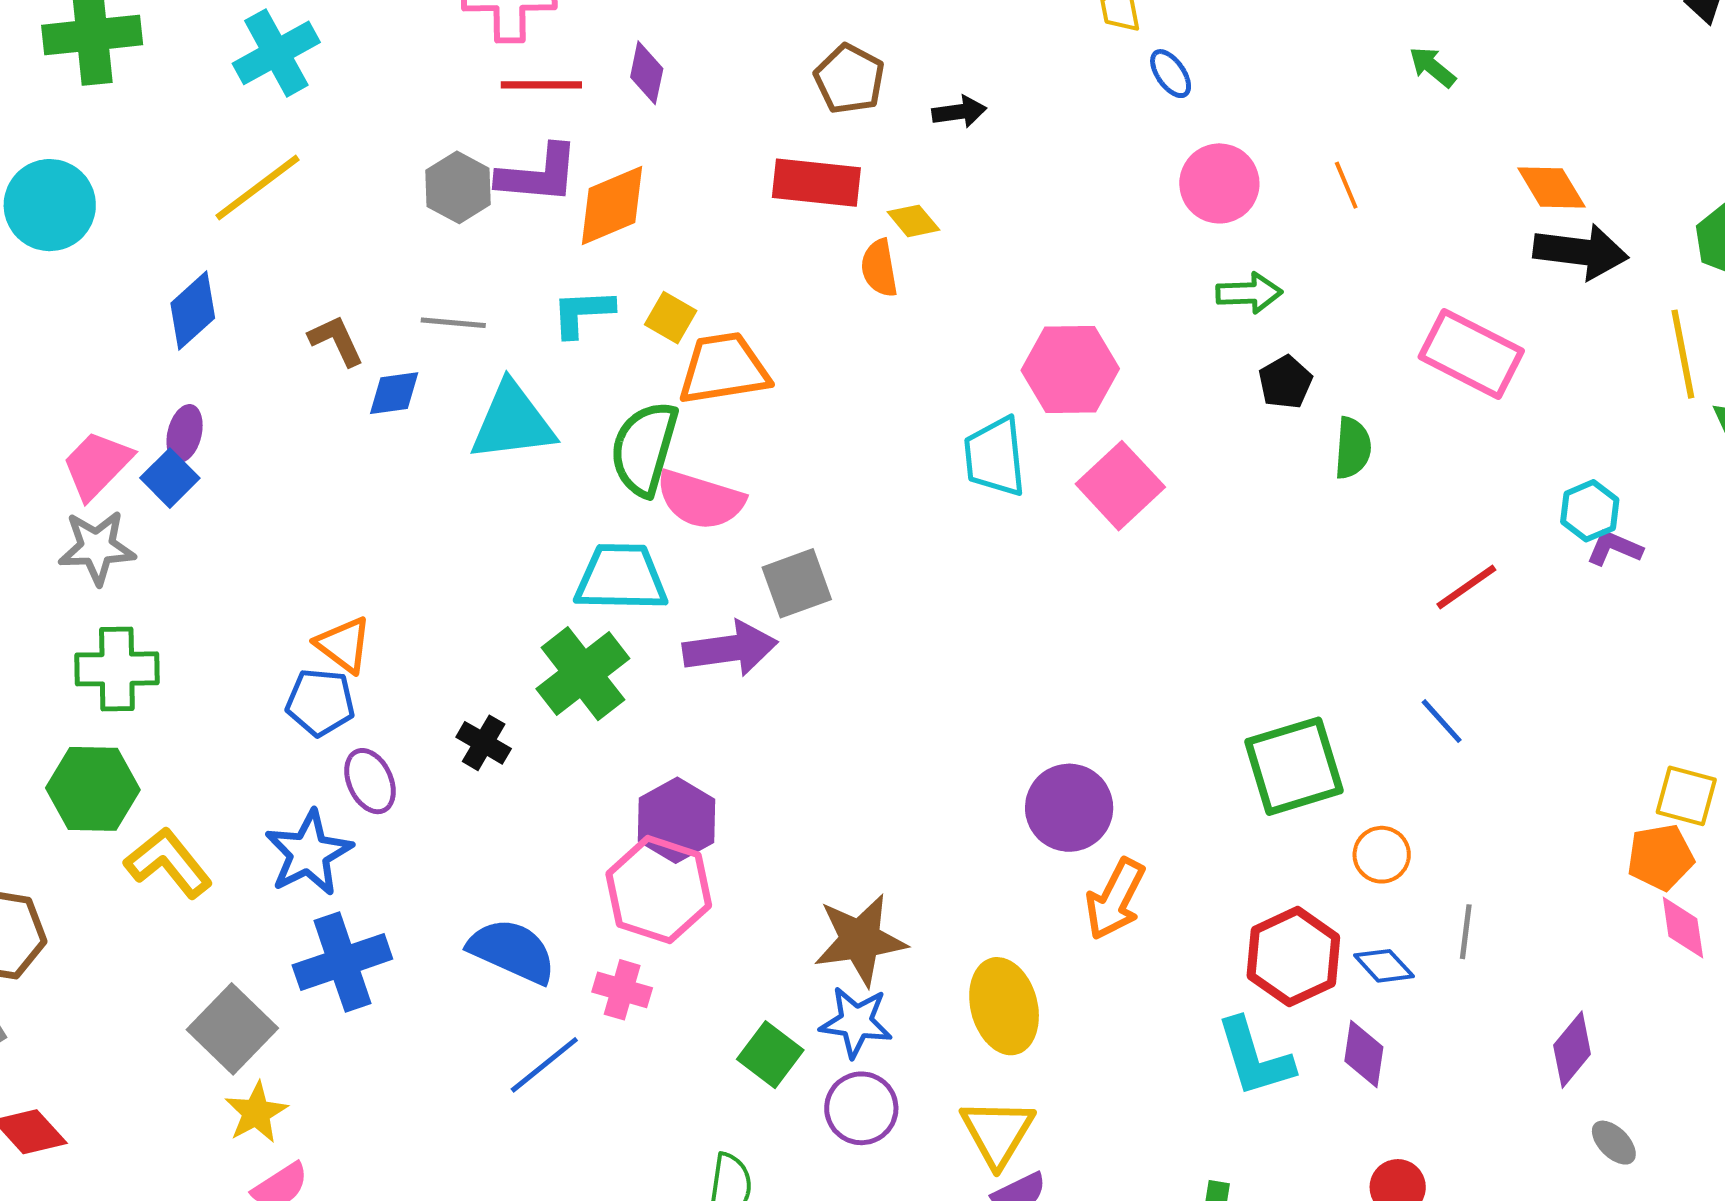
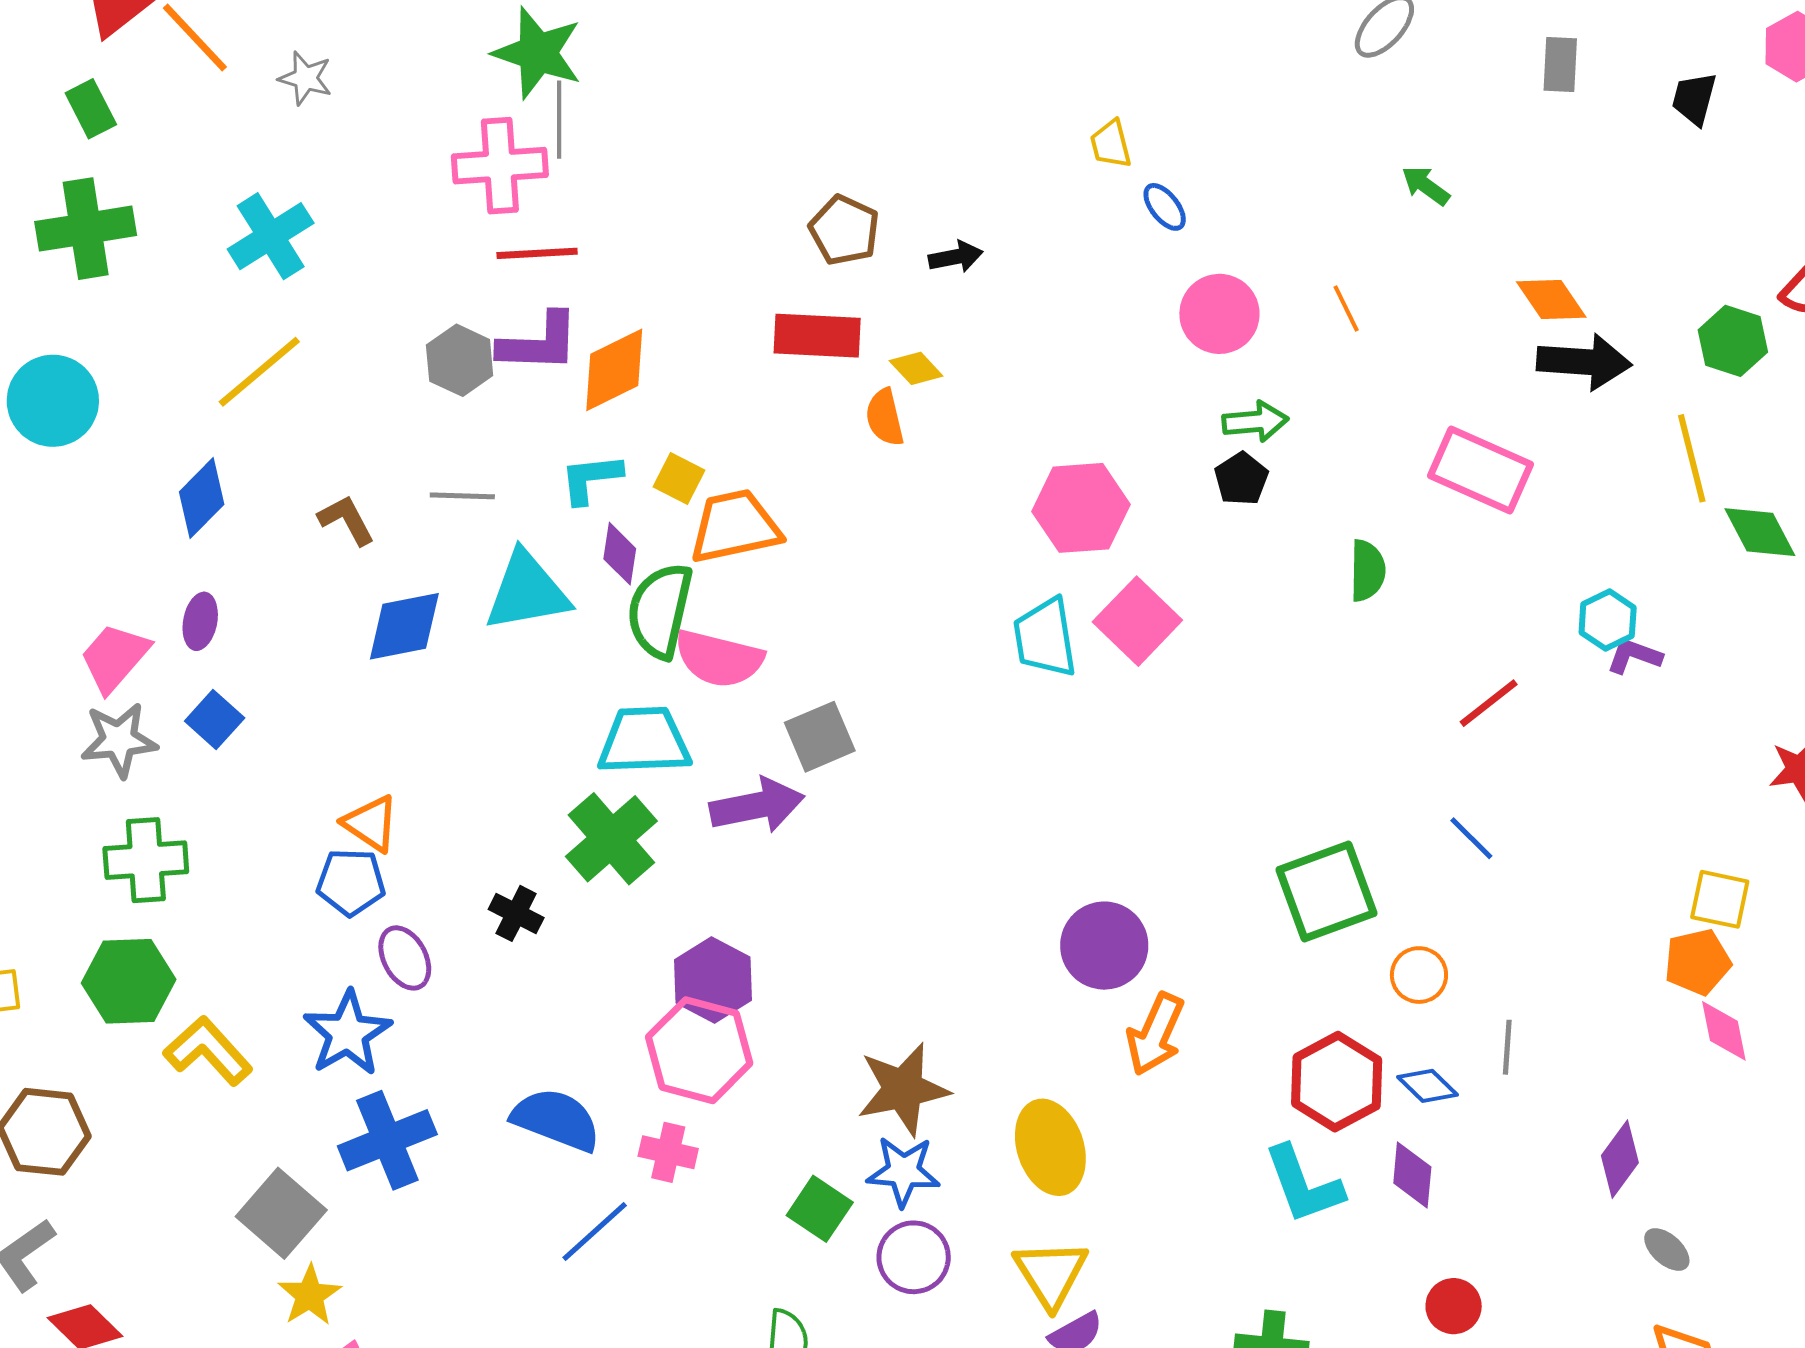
purple diamond: (647, 73) -> (620, 554), moved
black pentagon: (1285, 382) -> (1241, 479), moved
blue diamond: (394, 393) -> (404, 626), moved, size x1.5
cyan trapezoid: (995, 457) -> (1045, 638), moved
blue square: (170, 478) -> (215, 719), moved

